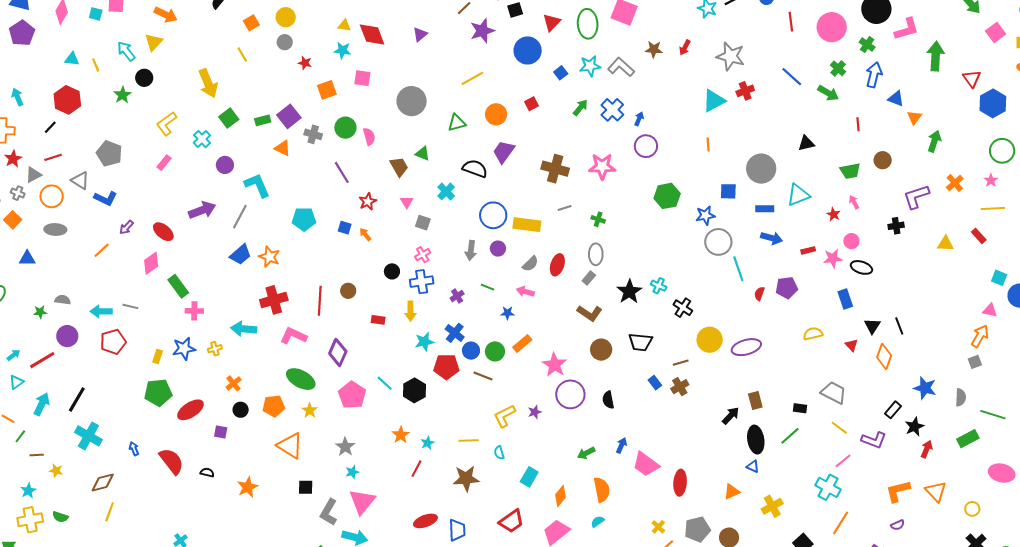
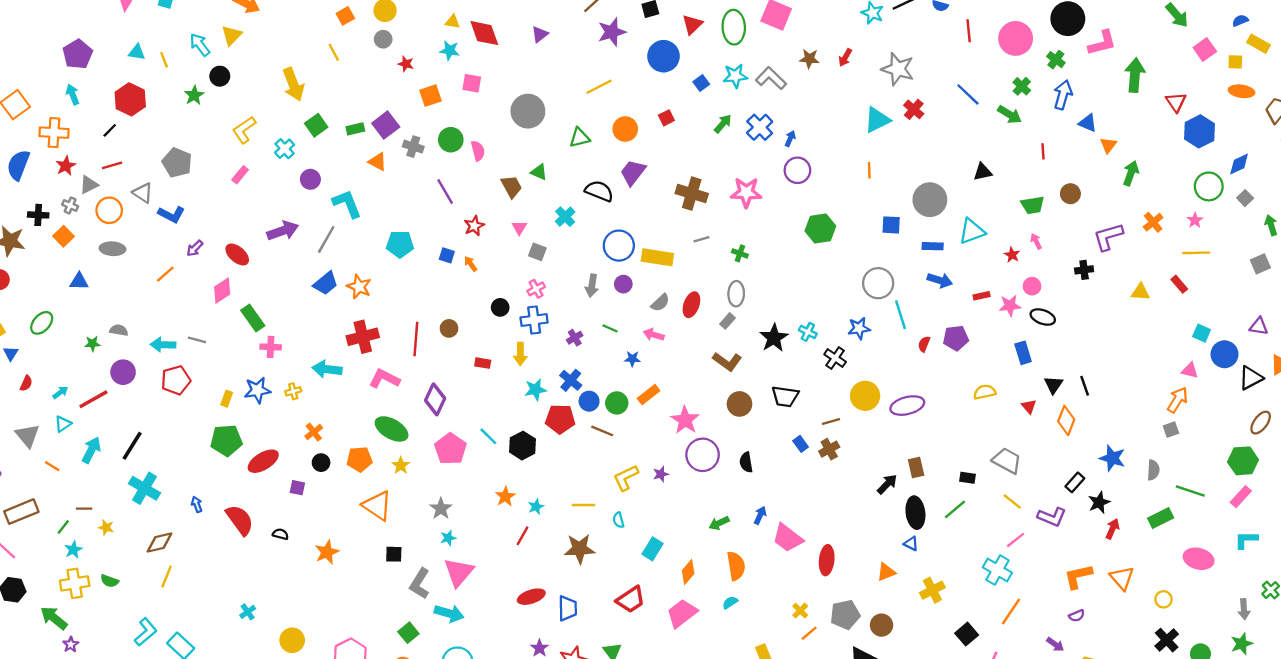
purple pentagon: (22, 33) -> (78, 54), moved
red cross: (745, 91) -> (914, 109), turned -30
blue star: (705, 215) -> (859, 328), moved
green line: (20, 436) -> (63, 527), moved

